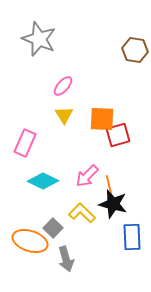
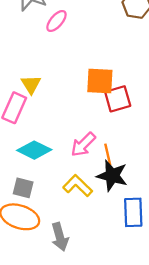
pink ellipse: (63, 86) -> (56, 21), moved
yellow triangle: (64, 115) -> (31, 84), moved
gray square: (53, 228) -> (23, 188), moved, turned -30

